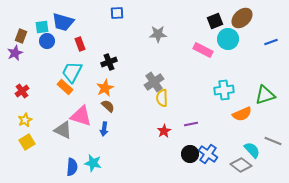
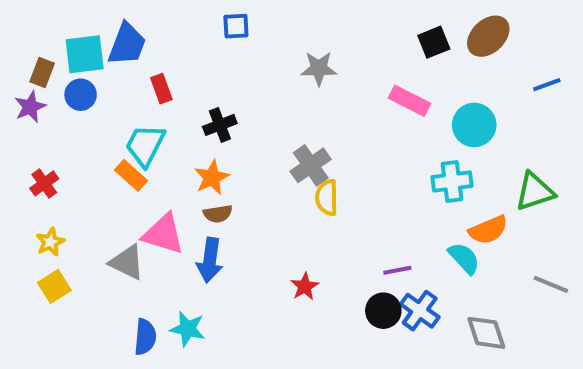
blue trapezoid: (63, 22) -> (127, 44), turned -85
cyan square: (42, 27) -> (85, 54), size x1.5
cyan circle: (228, 39) -> (474, 125), moved
blue circle: (47, 41) -> (81, 95), moved
brown semicircle: (108, 106) -> (218, 214), turned 128
purple line: (191, 124) -> (397, 270), moved
blue arrow: (104, 129) -> (210, 260), size x1.5
red star: (164, 131) -> (305, 286), moved
cyan semicircle: (252, 150) -> (464, 258), moved
gray diamond: (241, 165) -> (486, 333), turned 35

